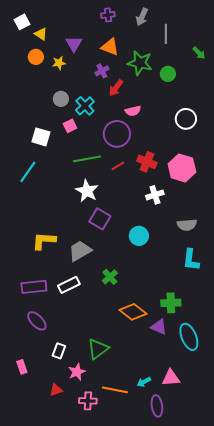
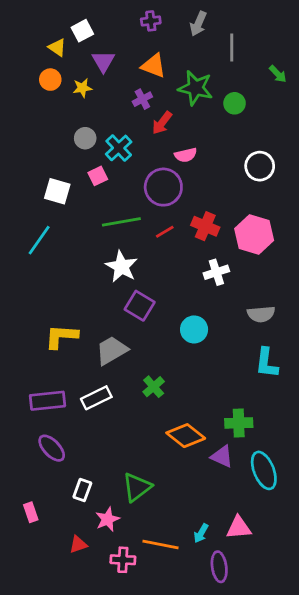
white square: (22, 22) -> (82, 31), moved
cyan arrow: (144, 382) -> (201, 533), turned -32

